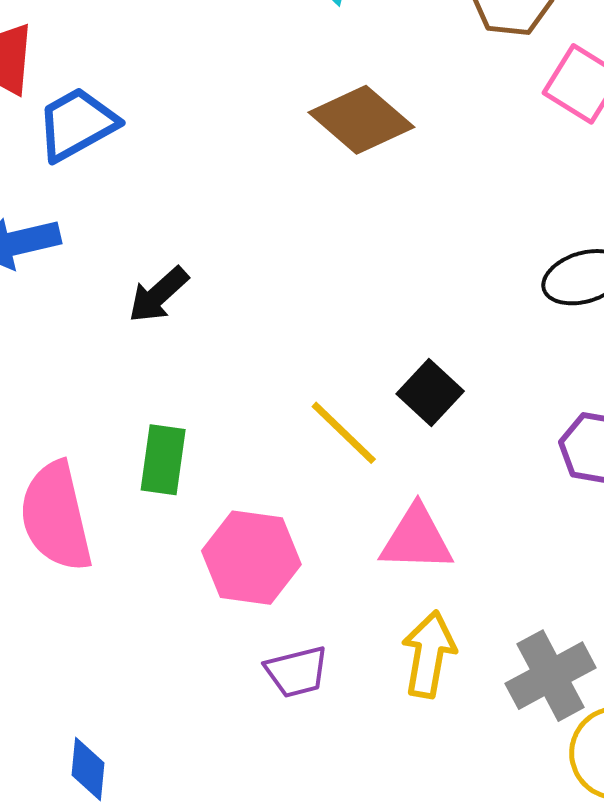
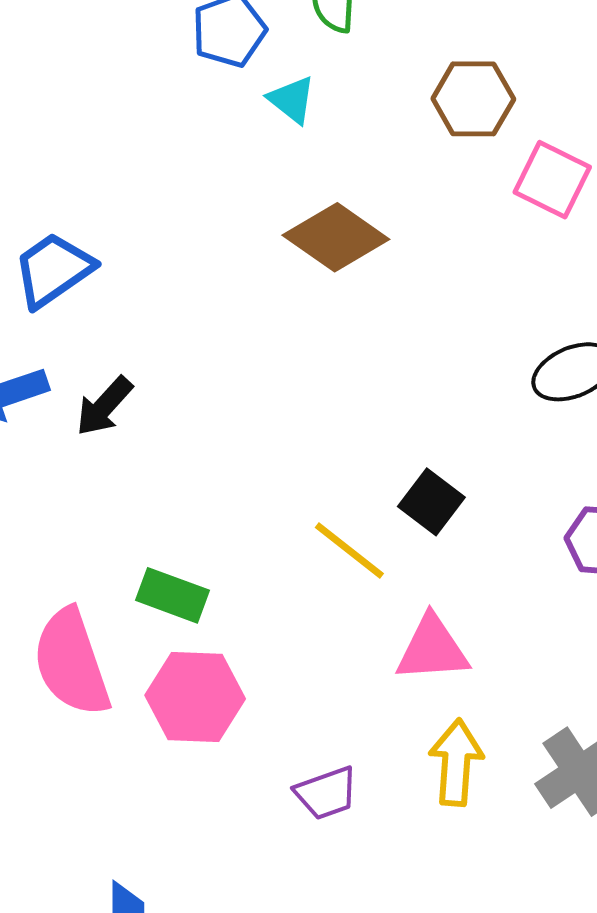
black arrow: (158, 295) -> (104, 406), moved
green rectangle: (163, 460) -> (172, 595), turned -72
pink hexagon: (251, 558) -> (195, 697), moved

